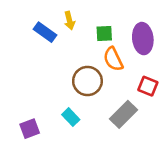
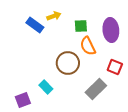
yellow arrow: (69, 21) -> (54, 16), turned -96
cyan rectangle: (71, 117) -> (46, 87), moved

